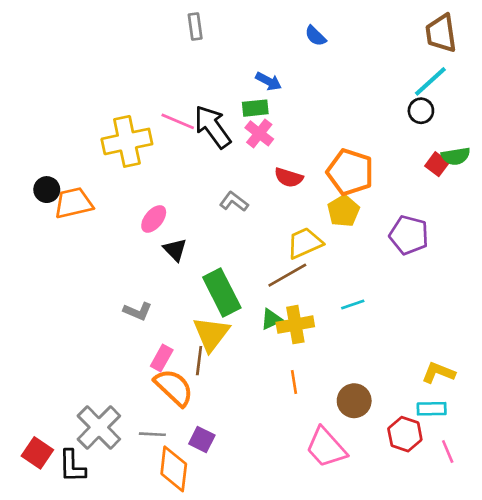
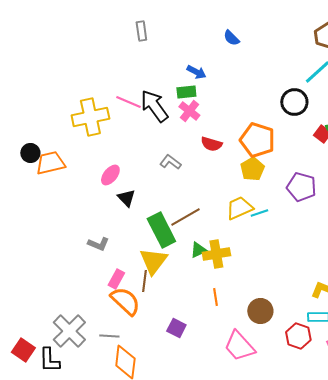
black circle: (421, 111) -> (294, 102), moved, size x1.4
yellow trapezoid: (305, 243) -> (239, 208), moved
brown line: (287, 275) -> (185, 217), moved
cyan line: (353, 305) -> (259, 213), moved
purple square: (202, 439) -> (176, 328), moved

